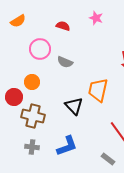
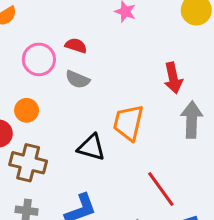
red semicircle: (63, 26) -> (76, 46), moved
black triangle: (74, 106) -> (91, 147), turned -30

